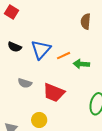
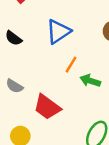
blue triangle: (41, 50) -> (58, 31), moved
orange line: (64, 56) -> (71, 65), turned -48

